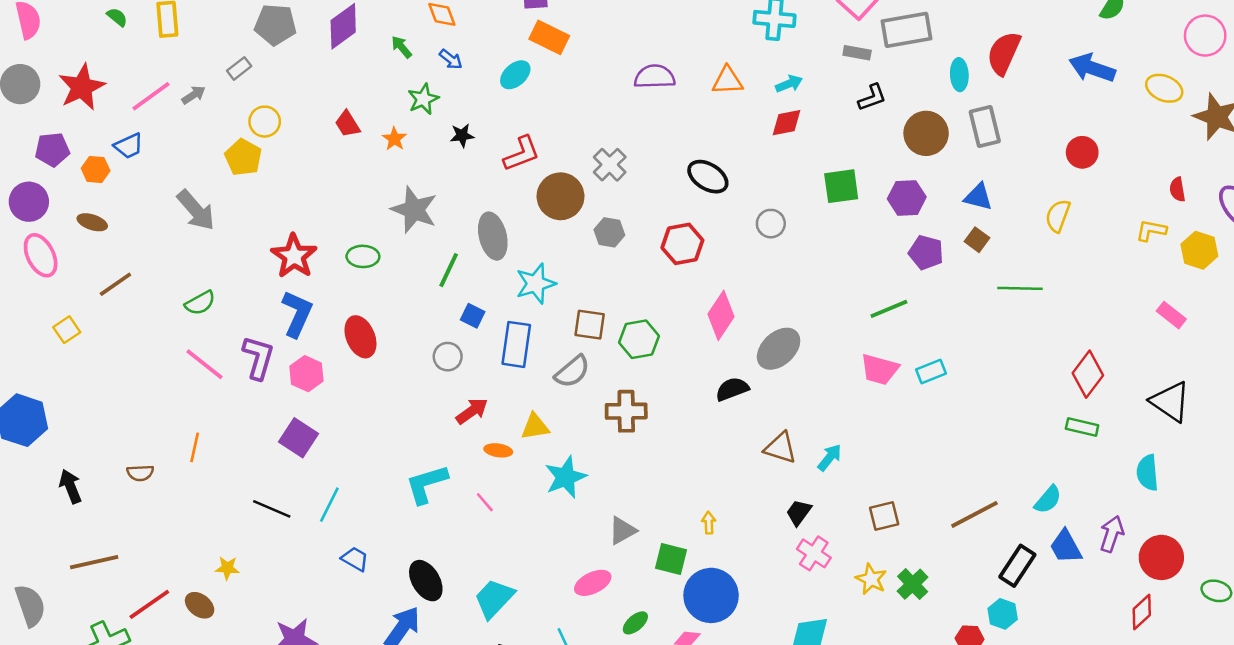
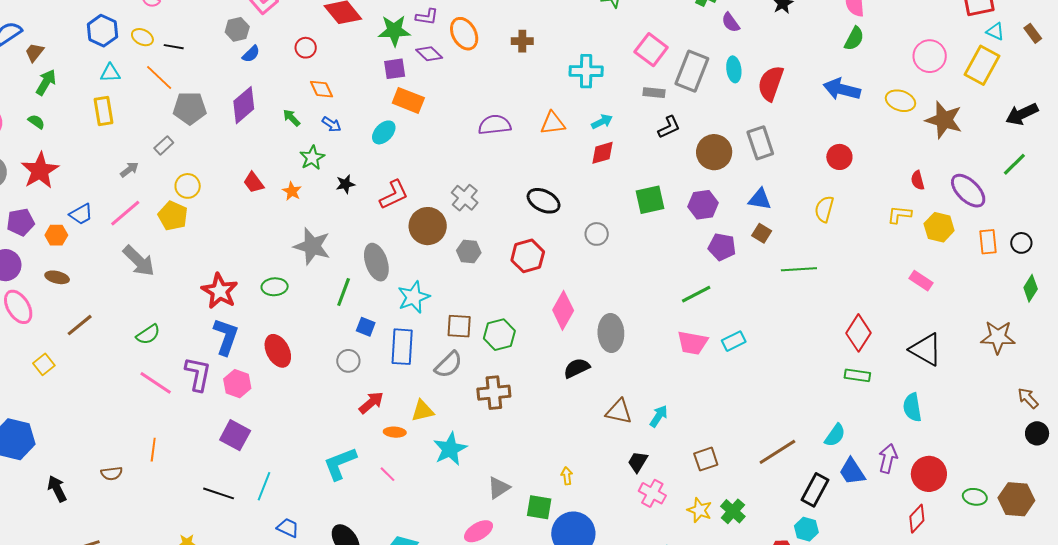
green semicircle: (117, 17) -> (36, 122), moved
gray rectangle: (906, 30) -> (692, 71), turned -54
cyan ellipse: (959, 75) -> (734, 69), moved
pink line: (151, 96) -> (125, 213), moved
gray ellipse: (779, 349) -> (611, 333), turned -45

